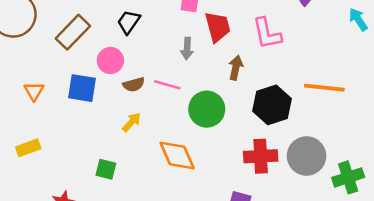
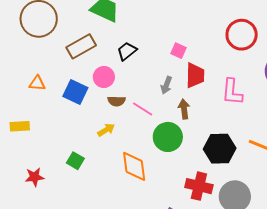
brown arrow: (236, 68) -> (184, 109), moved, turned -36
orange triangle: (34, 91) -> (37, 83), turned 48

